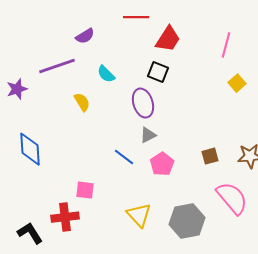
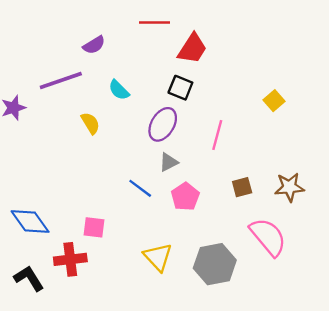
pink line: (226, 45) -> (217, 135), moved
purple ellipse: (143, 103) -> (163, 124), turned 48
blue diamond: (30, 149) -> (30, 221), moved, turned -32

